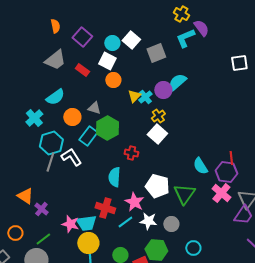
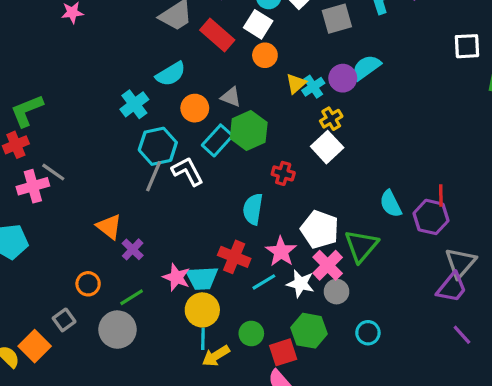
red rectangle: (82, 70) -> (217, 35), size x1.5
pink cross: (221, 193) -> (328, 265), moved

